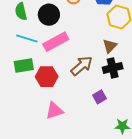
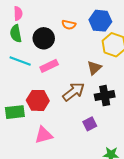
pink rectangle: (56, 42) -> (49, 66), size x0.7
brown triangle: (110, 46) -> (94, 68), moved
green rectangle: (24, 65) -> (15, 112), moved

